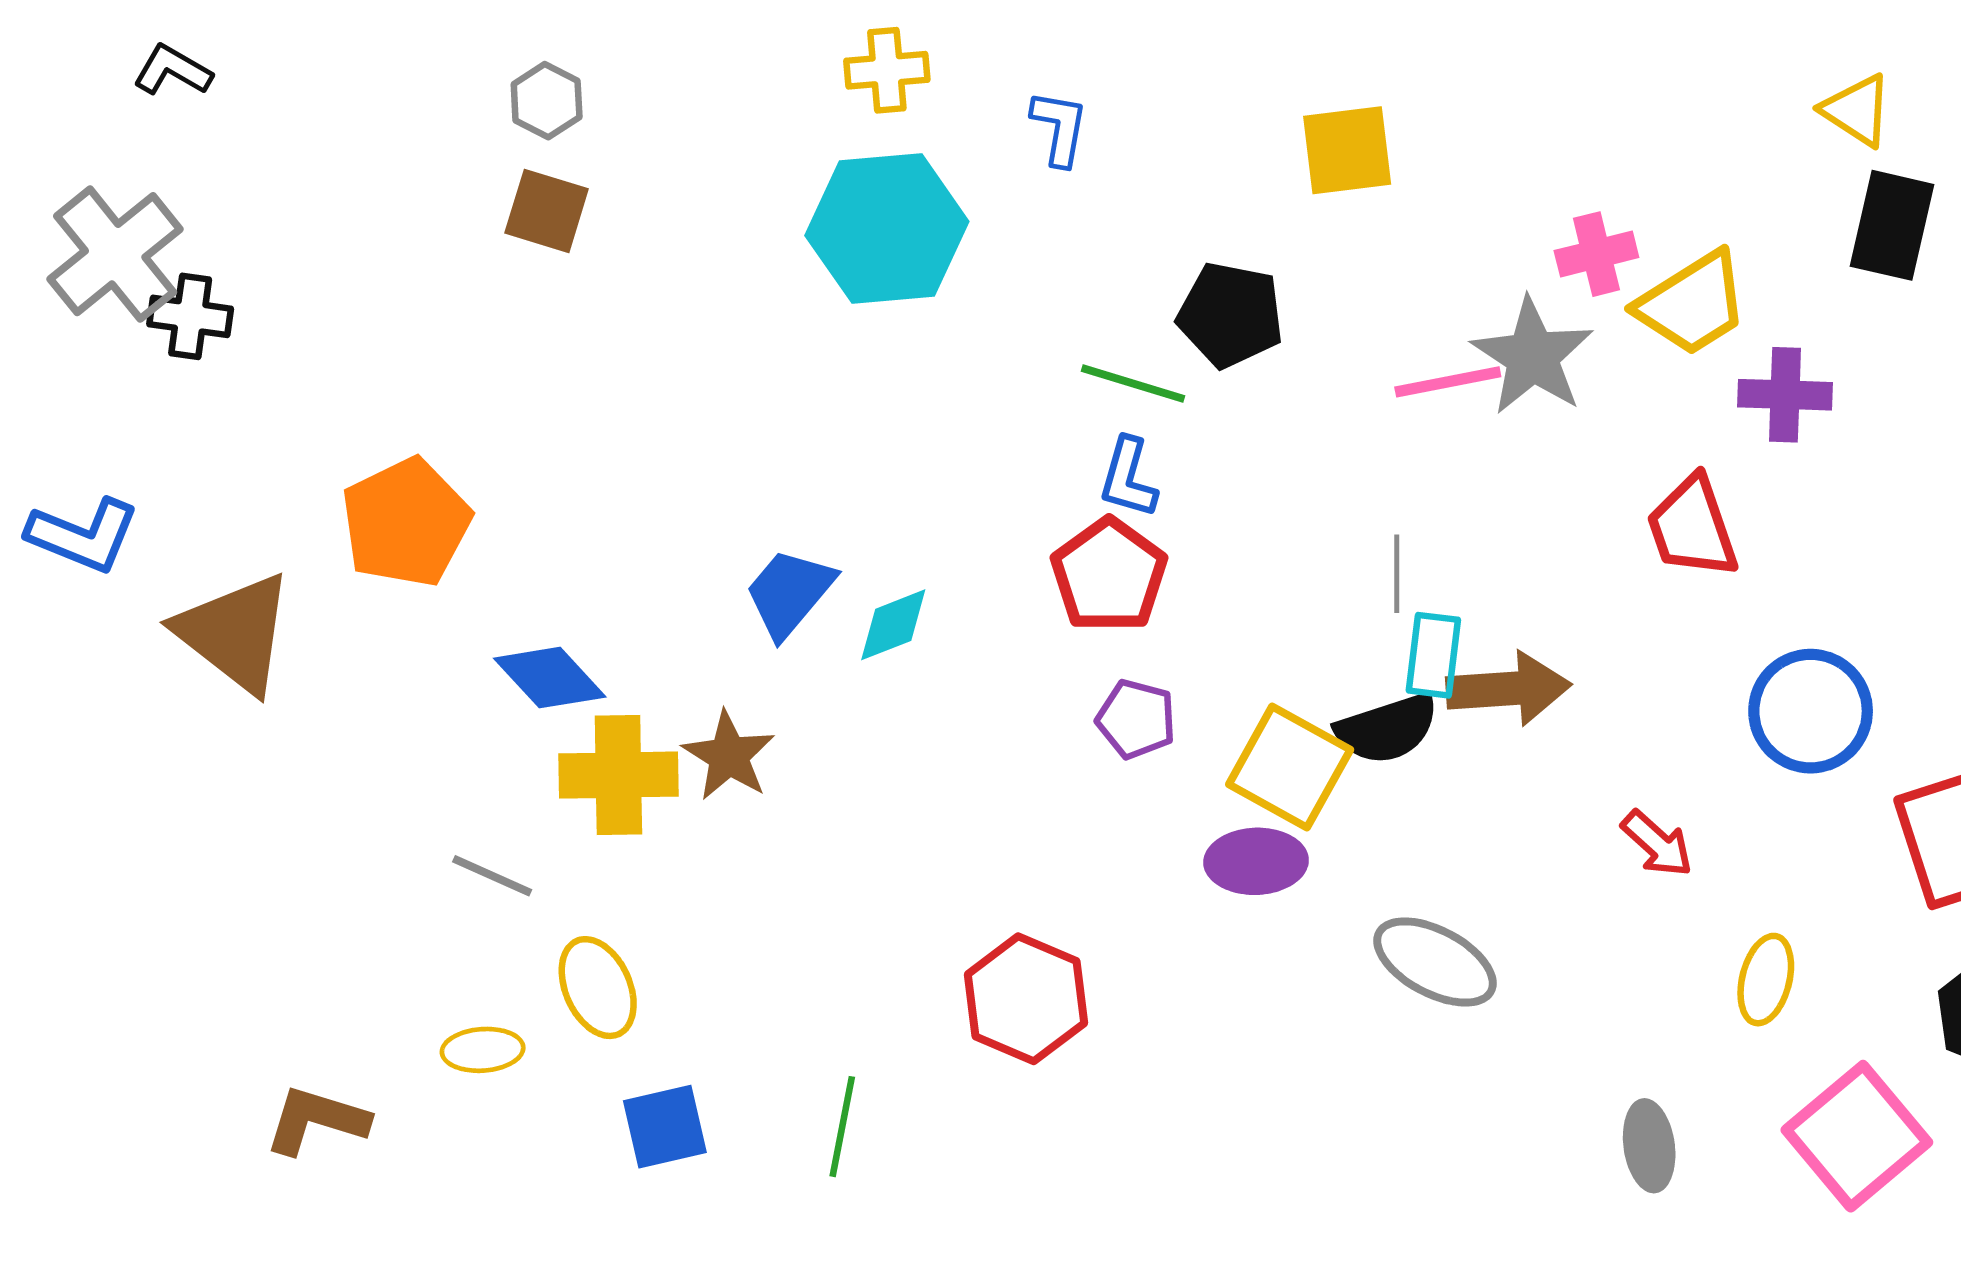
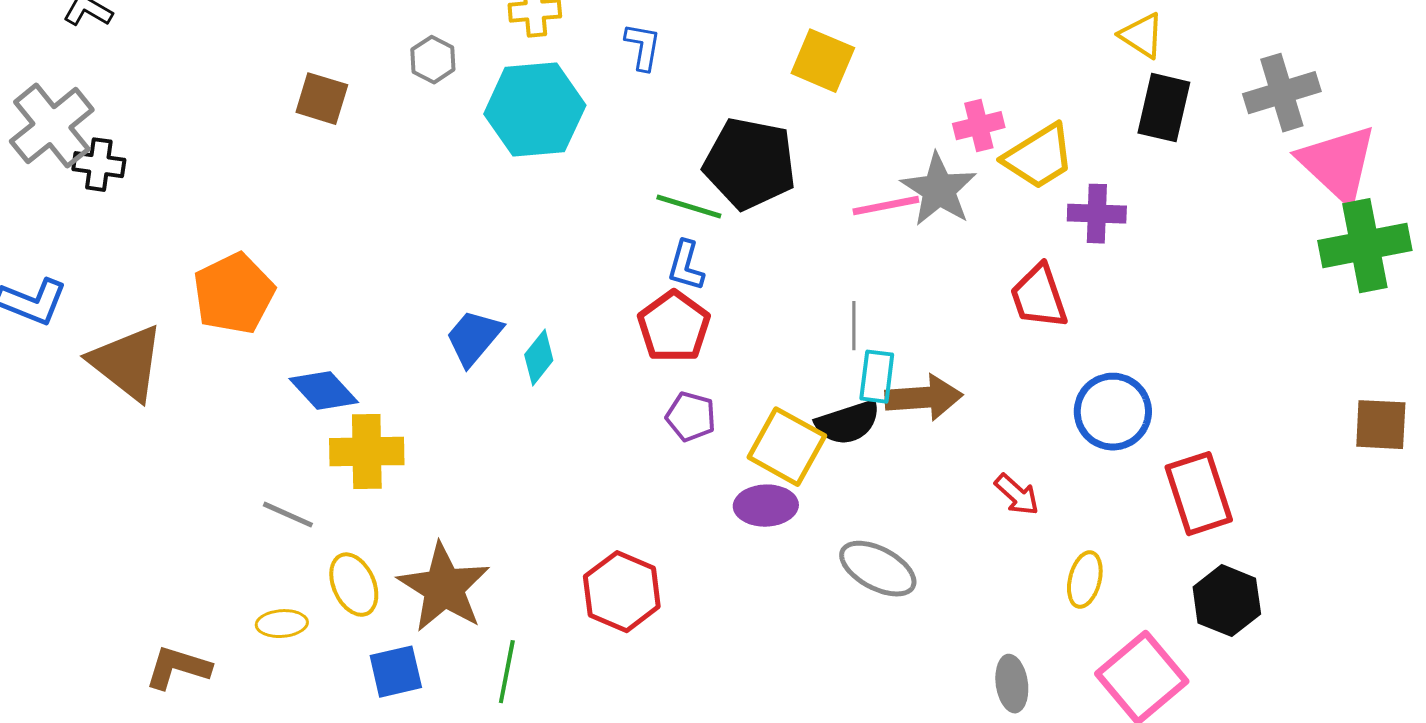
gray hexagon: (547, 101) -> (433, 60), moved
yellow square: (1347, 150) -> (823, 61), turned 30
black pentagon: (1230, 315) -> (750, 164), size x1.4
cyan diamond: (893, 625) -> (539, 358), turned -30
brown star: (729, 756) -> (444, 588), moved, size x1.6

